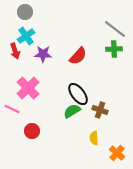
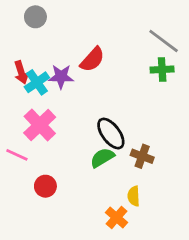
cyan cross: (26, 36) -> (37, 82), moved
red semicircle: (78, 56) -> (92, 60), moved
orange cross: (117, 153) -> (117, 217), moved

